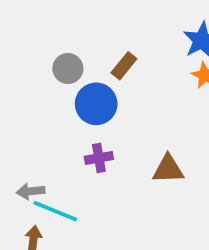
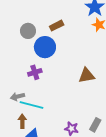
brown rectangle: (124, 66) -> (57, 26), turned 32
purple cross: (99, 158) -> (35, 72), moved

